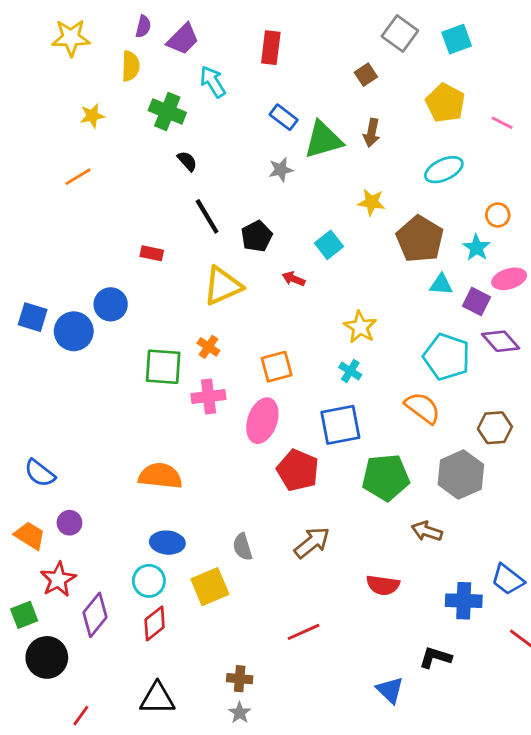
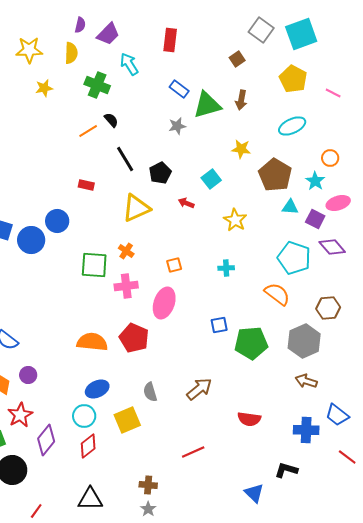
yellow star: (71, 38) -> (29, 50), moved
cyan square: (457, 39) -> (301, 34), size x1.5
orange line: (78, 177) -> (88, 131), moved
yellow star: (360, 327) -> (235, 220), moved
orange square: (277, 367) -> (174, 265), size x0.7
cyan cross: (350, 371) -> (226, 268), turned -35
blue square: (340, 425) -> (219, 325), moved, size x0.6
red pentagon: (298, 470) -> (134, 338), moved
brown arrow: (427, 531) -> (306, 381), moved
blue ellipse: (167, 543) -> (97, 389), turned -30

